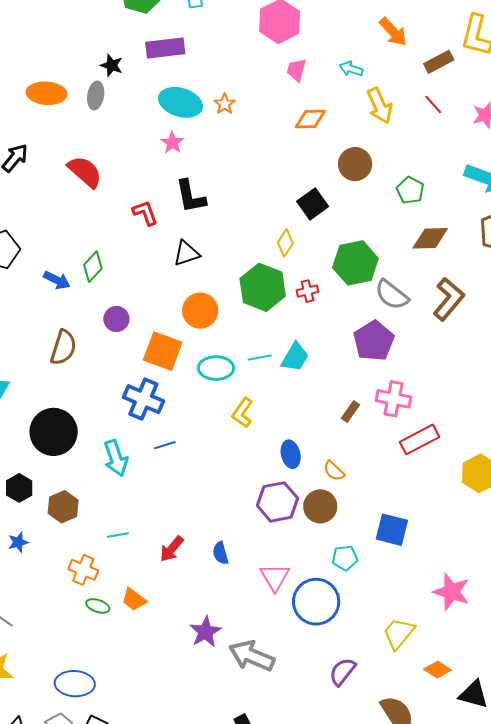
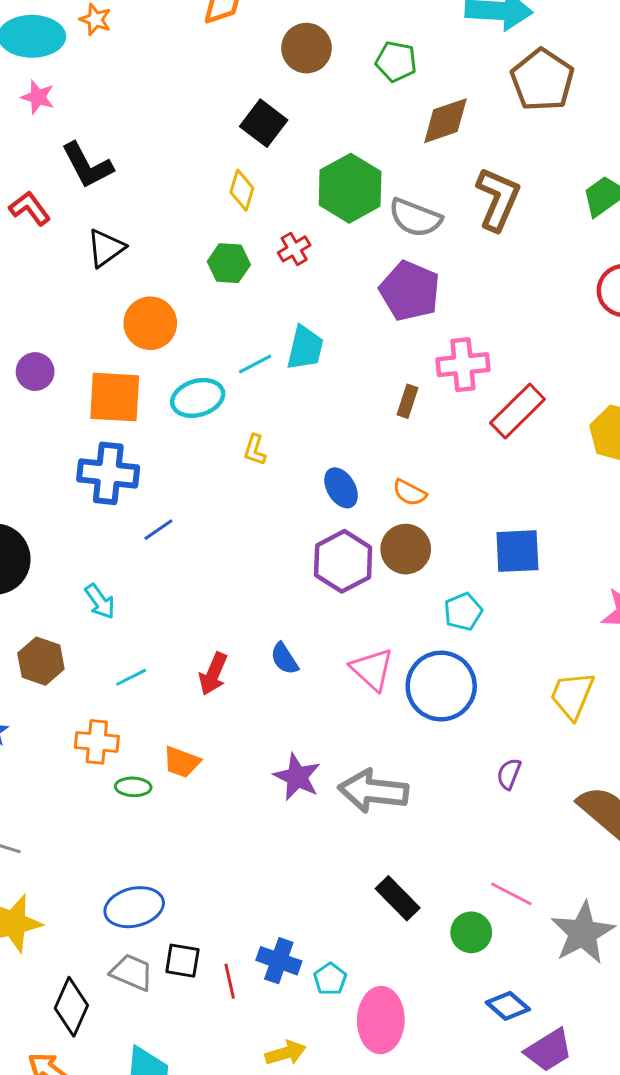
green hexagon: (263, 287) -> (229, 263), size x0.6
yellow L-shape: (243, 413) -> (255, 450), size x0.7
cyan arrow: (116, 458) -> (100, 601), moved, size x0.7
purple semicircle: (342, 672) -> (509, 774), size x0.7

